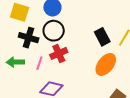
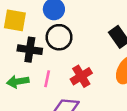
red cross: (59, 53) -> (81, 76), moved

